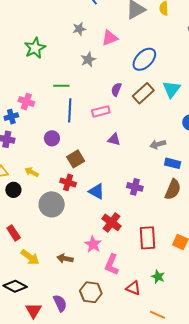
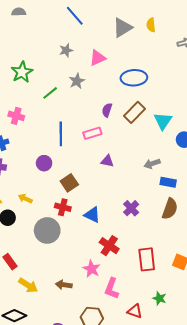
blue ellipse: (144, 59) -> (134, 78), turned 45
green line: (61, 86) -> (50, 93), moved, turned -35
cyan triangle: (171, 89) -> (163, 121), moved
pink cross: (26, 102) -> (16, 116), moved
purple cross: (135, 187) -> (131, 208), turned 35

